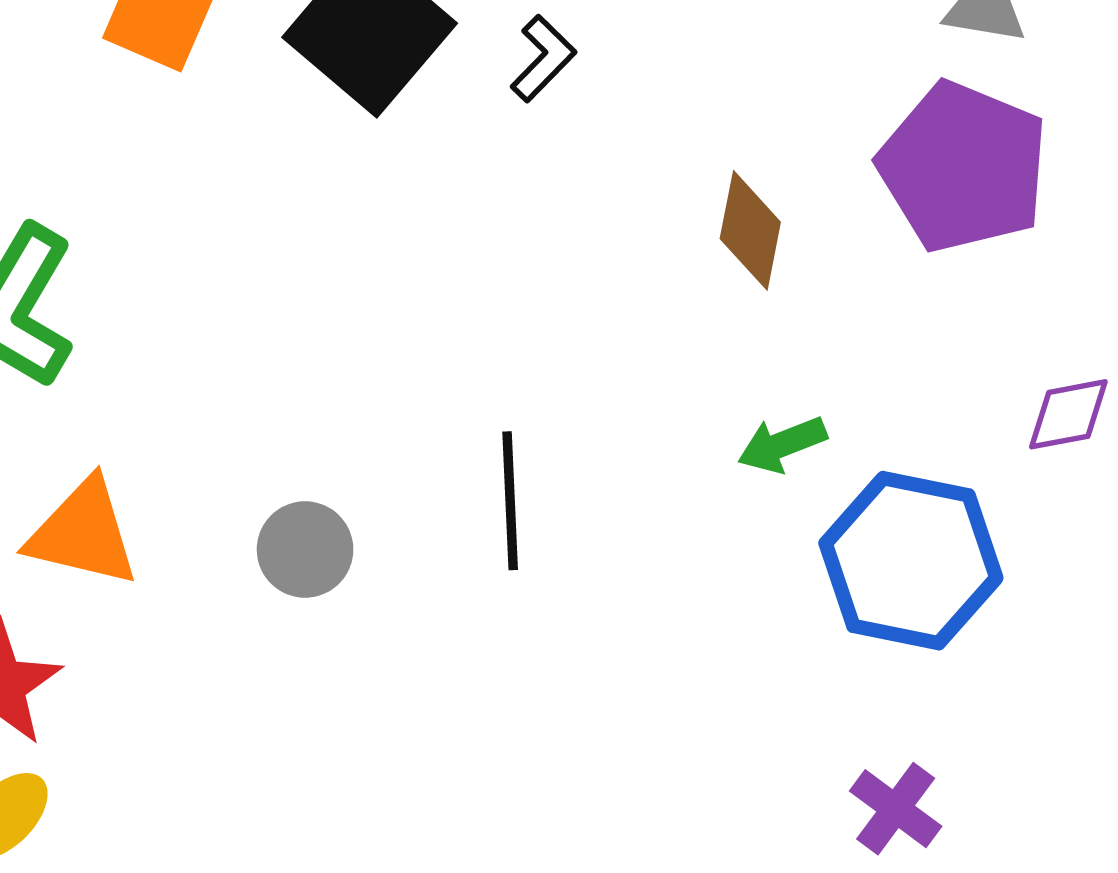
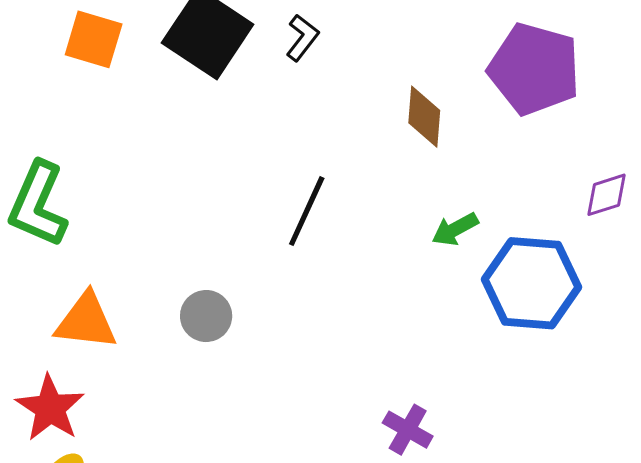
black line: (510, 501) -> (307, 211), moved, turned 34
purple cross: (896, 809) -> (408, 430), moved

